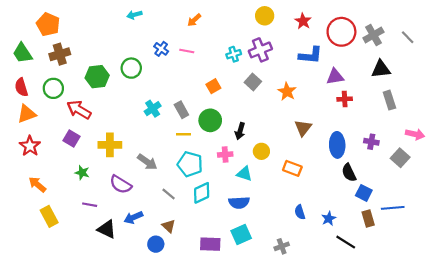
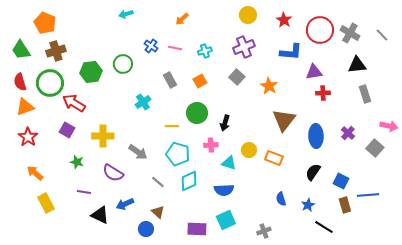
gray cross: (373, 35) -> (350, 33), turned -30
cyan cross: (234, 54) -> (205, 51), moved
green circle: (53, 88) -> (50, 83), size x1.4
gray rectangle: (181, 110) -> (170, 80), moved
brown triangle: (303, 128) -> (284, 120), size x1.4
purple cross: (371, 142) -> (348, 133), turned 32
yellow circle: (261, 151) -> (249, 150), moved
black semicircle: (349, 173) -> (313, 172), moved, turned 60

